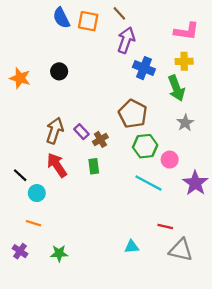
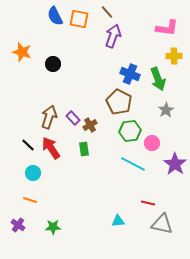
yellow cross: (184, 61) -> (174, 56), moved
blue cross: (144, 68) -> (130, 74), moved
orange star: (20, 78) -> (22, 52), moved
black line: (20, 175) -> (28, 145), moved

